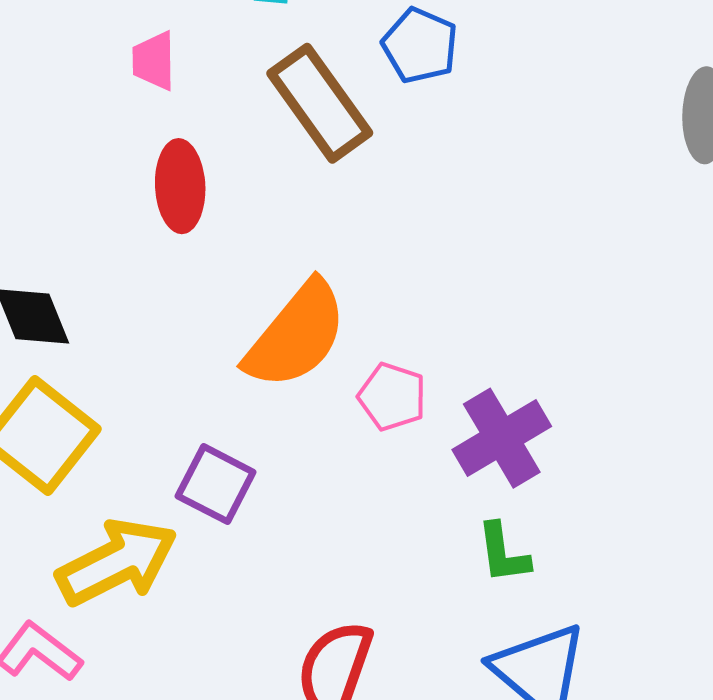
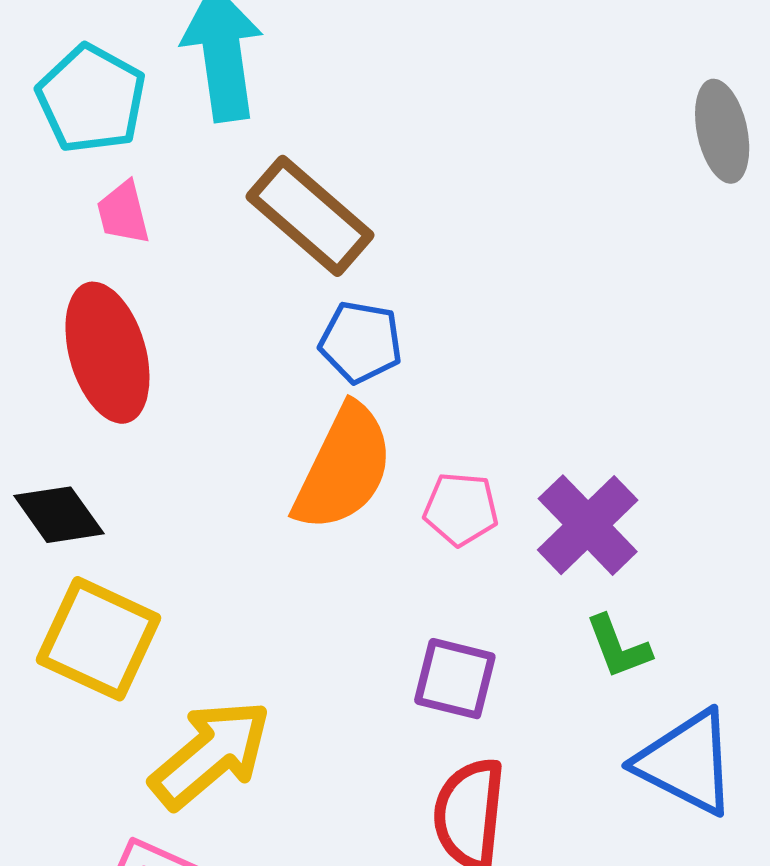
blue pentagon: (420, 45) -> (361, 342), moved
red ellipse: (180, 186) -> (107, 353), moved, size x1.4
purple square: (216, 484) -> (455, 679), moved

